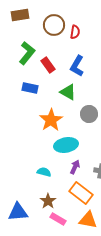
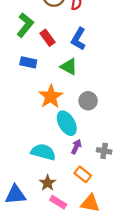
gray circle: (89, 114) -> (88, 101), moved
cyan ellipse: (66, 145) -> (67, 123), turned 70
cyan semicircle: (44, 172) -> (43, 152), size x1.6
orange rectangle: (81, 193) -> (83, 174), size x0.7

